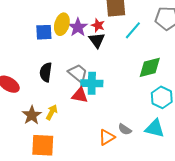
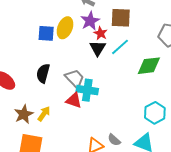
purple star: (78, 27) -> (90, 21), moved
cyan line: (133, 30) -> (120, 47), moved
green diamond: (150, 67) -> (149, 66), moved

